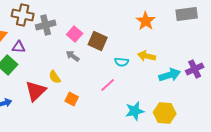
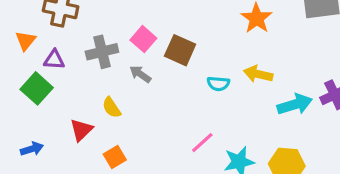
gray cross: (46, 25) -> (102, 52), moved
pink line: (108, 85) -> (202, 143), moved
red triangle: (36, 91) -> (81, 130), size x0.7
orange square: (72, 99) -> (115, 157), moved, turned 32

